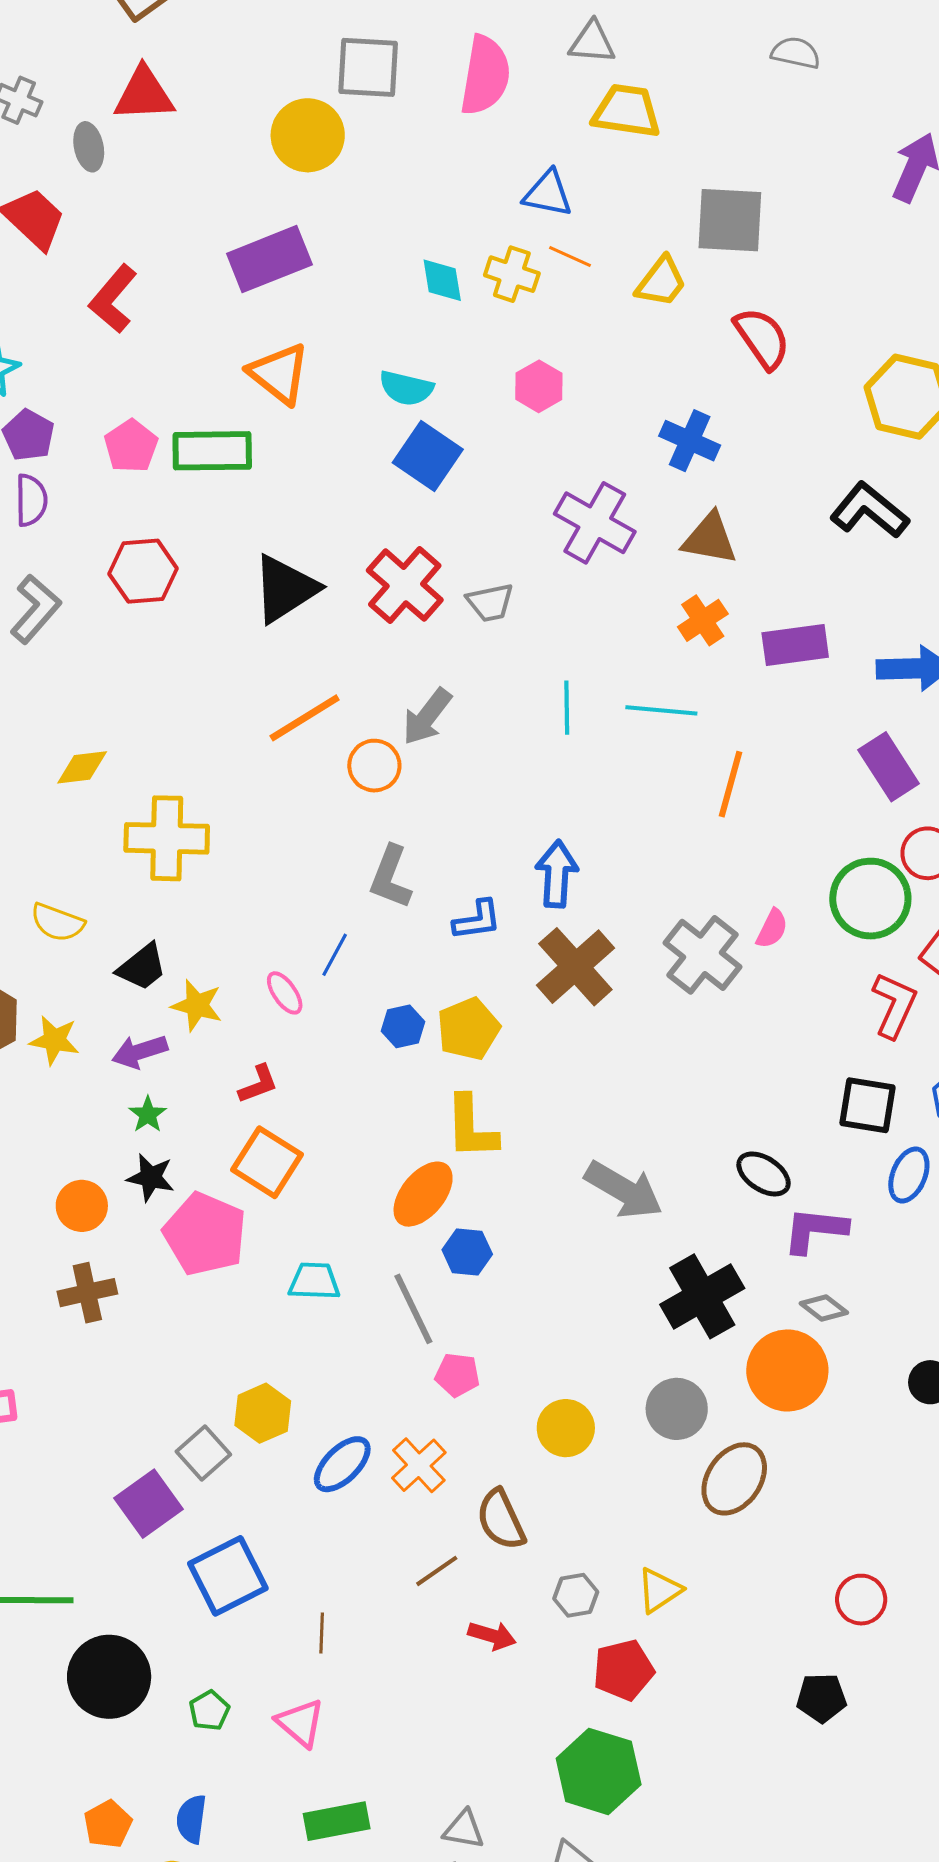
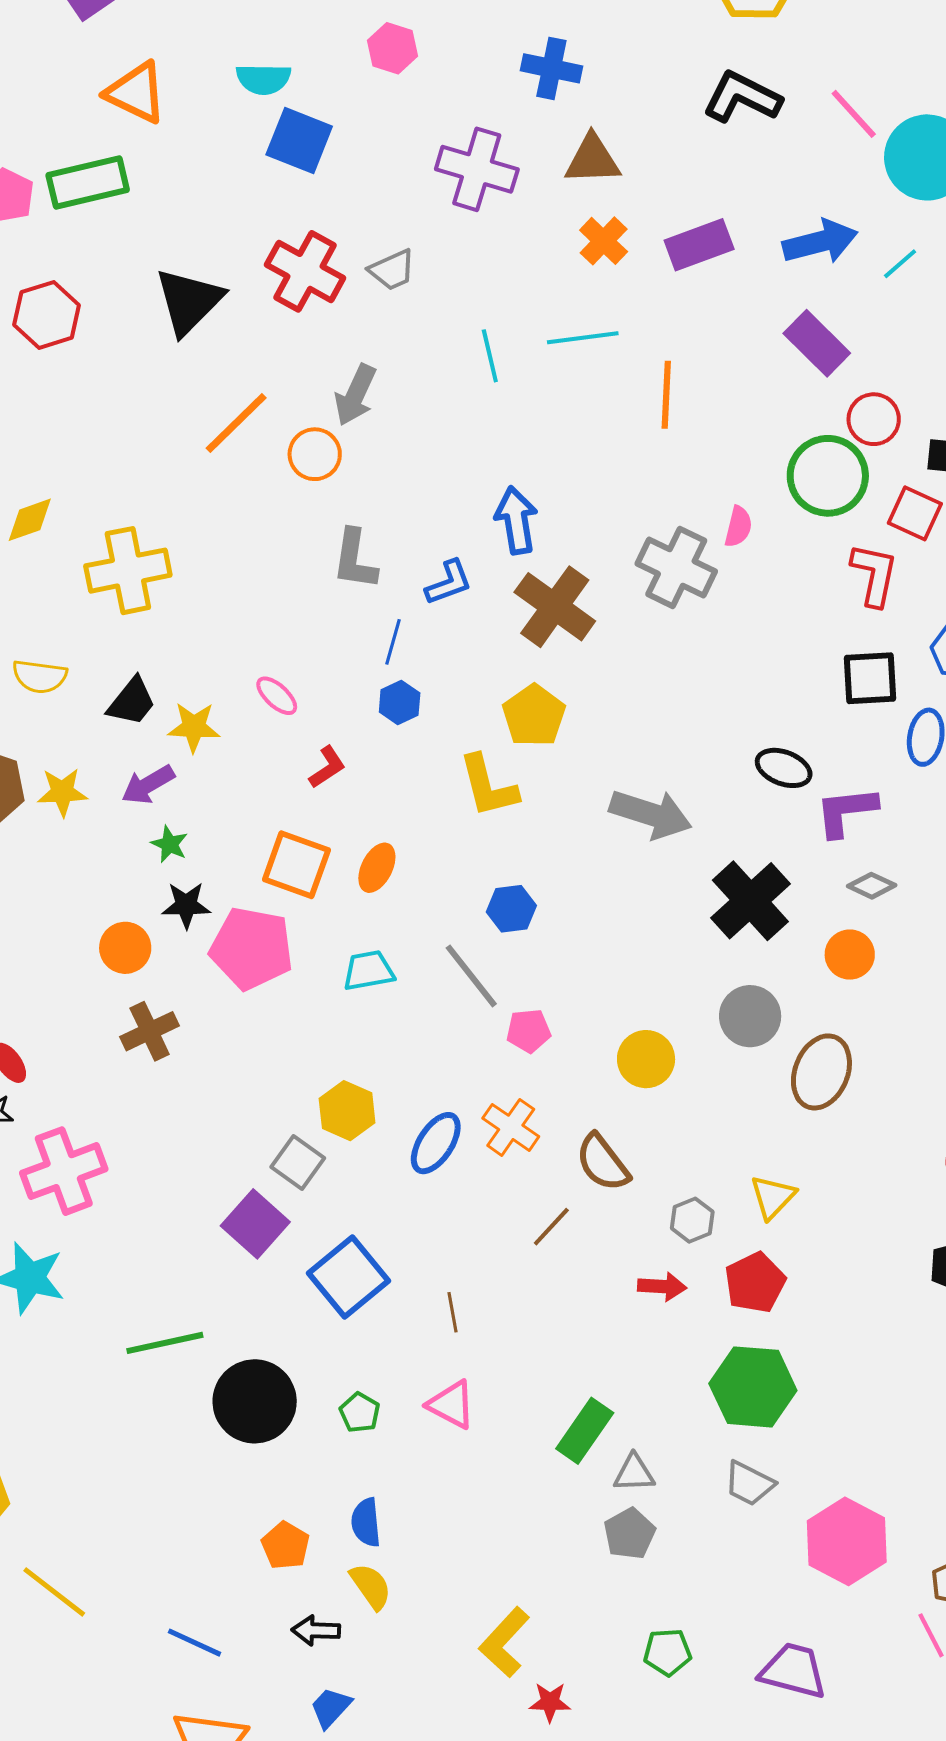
blue line: (335, 955) -> (393, 642), moved
yellow pentagon: (468, 1029) -> (534, 716), moved
red L-shape: (258, 1084) -> (327, 767), moved
orange ellipse: (423, 1194) -> (377, 868), moved, size x0.7
orange circle: (787, 1370) -> (850, 955), size x0.6
red arrow: (492, 1636) -> (662, 1287), moved
green rectangle: (337, 1821) -> (585, 1431), moved, turned -32

